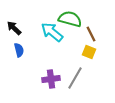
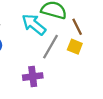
gray line: (75, 78) -> (50, 47), moved

